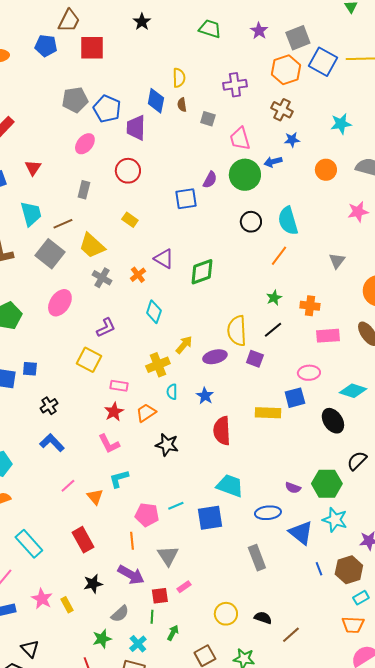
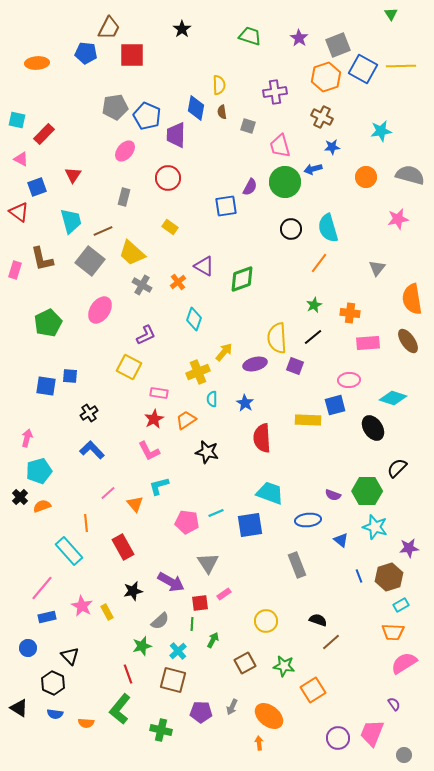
blue triangle: (301, 533) -> (341, 540), size x0.6
orange line: (132, 541) -> (86, 523), moved
black semicircle: (263, 618) -> (318, 620), moved

